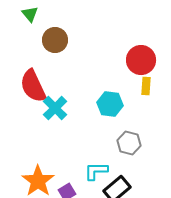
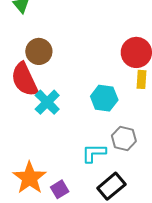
brown circle: (55, 40) -> (39, 51), moved
cyan L-shape: (96, 171) -> (94, 153), moved

